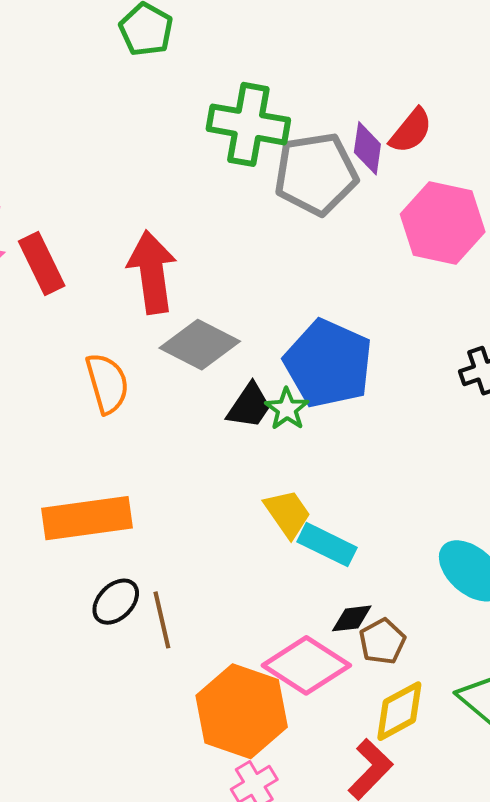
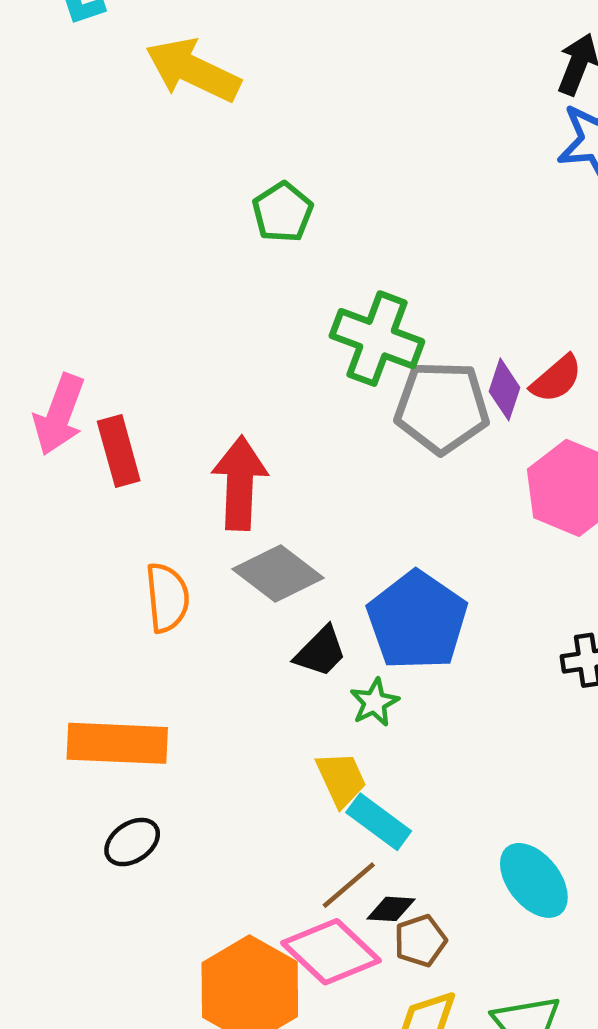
green star: (287, 409) -> (374, 702), moved
brown line: (162, 620) -> (349, 885), moved, turned 52

